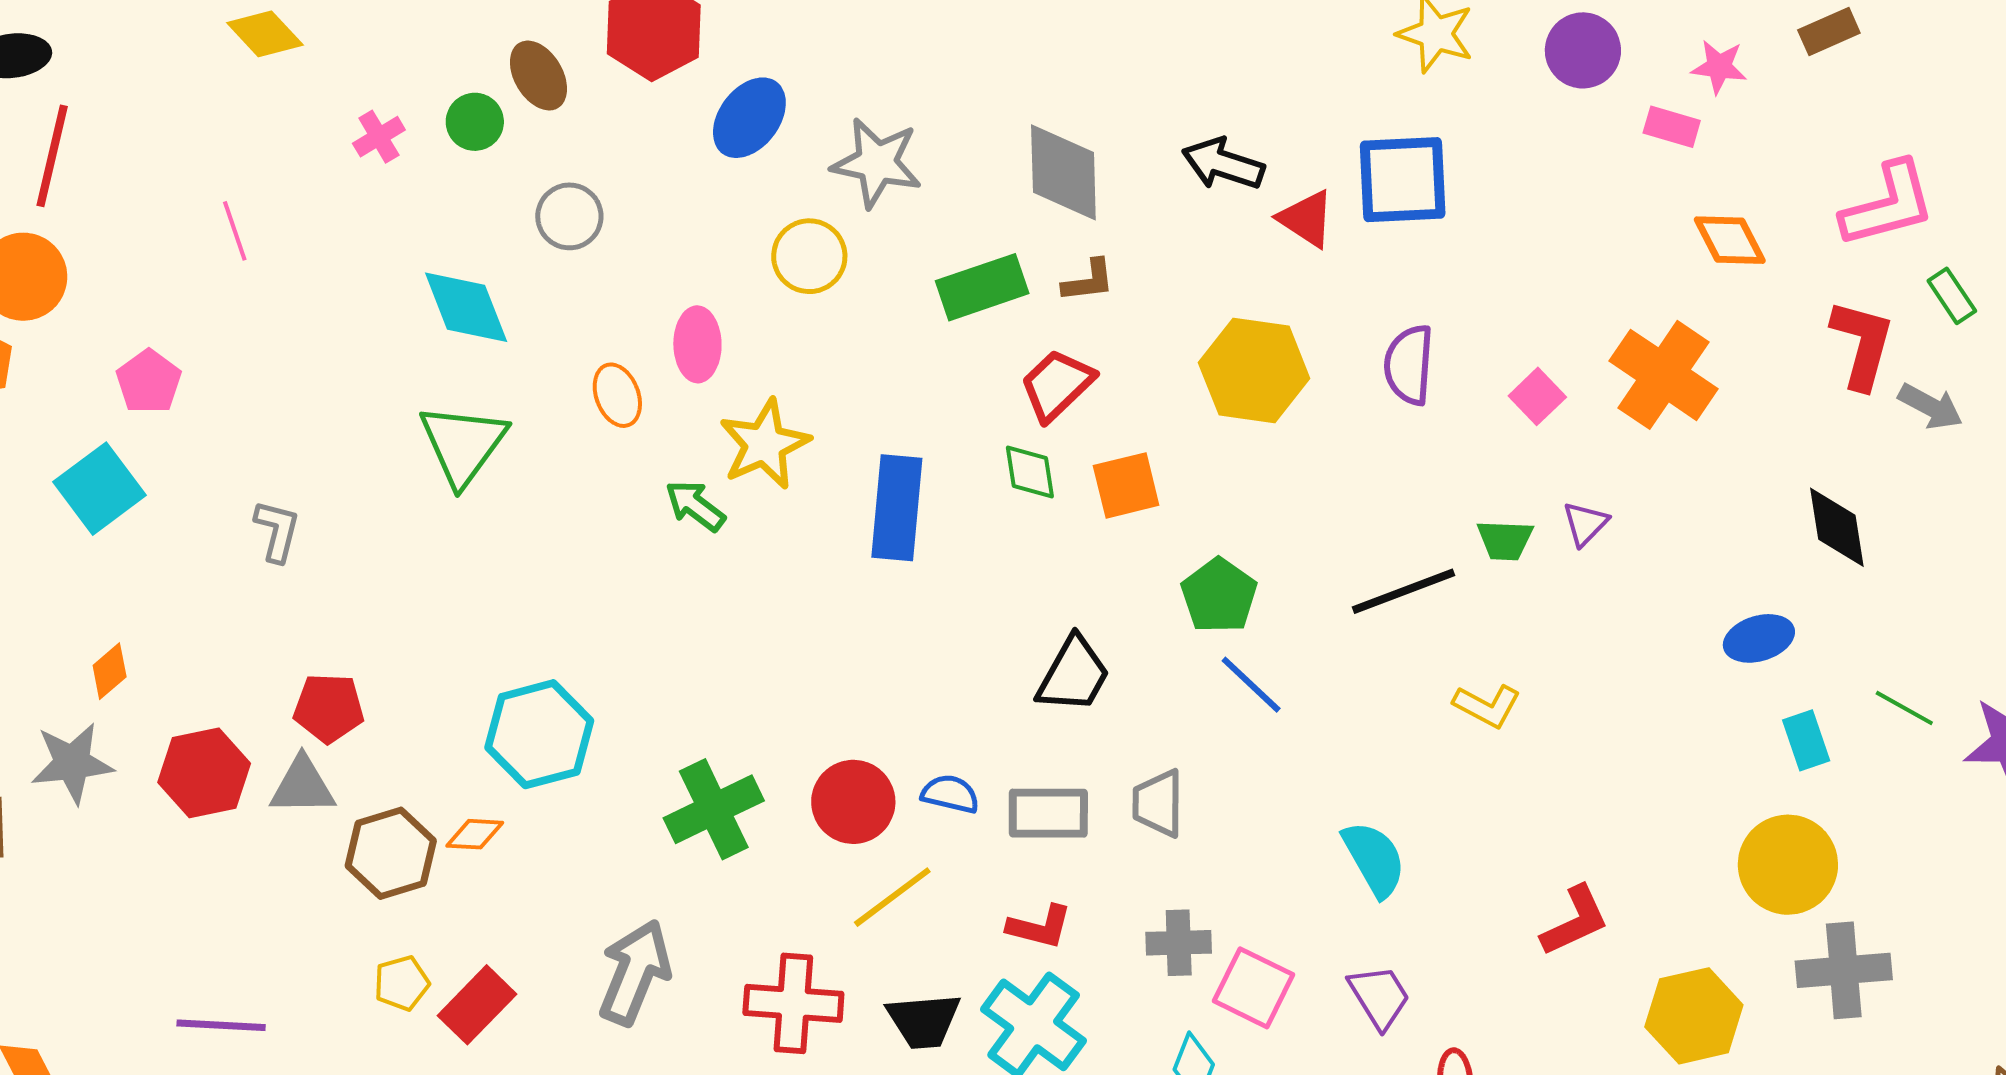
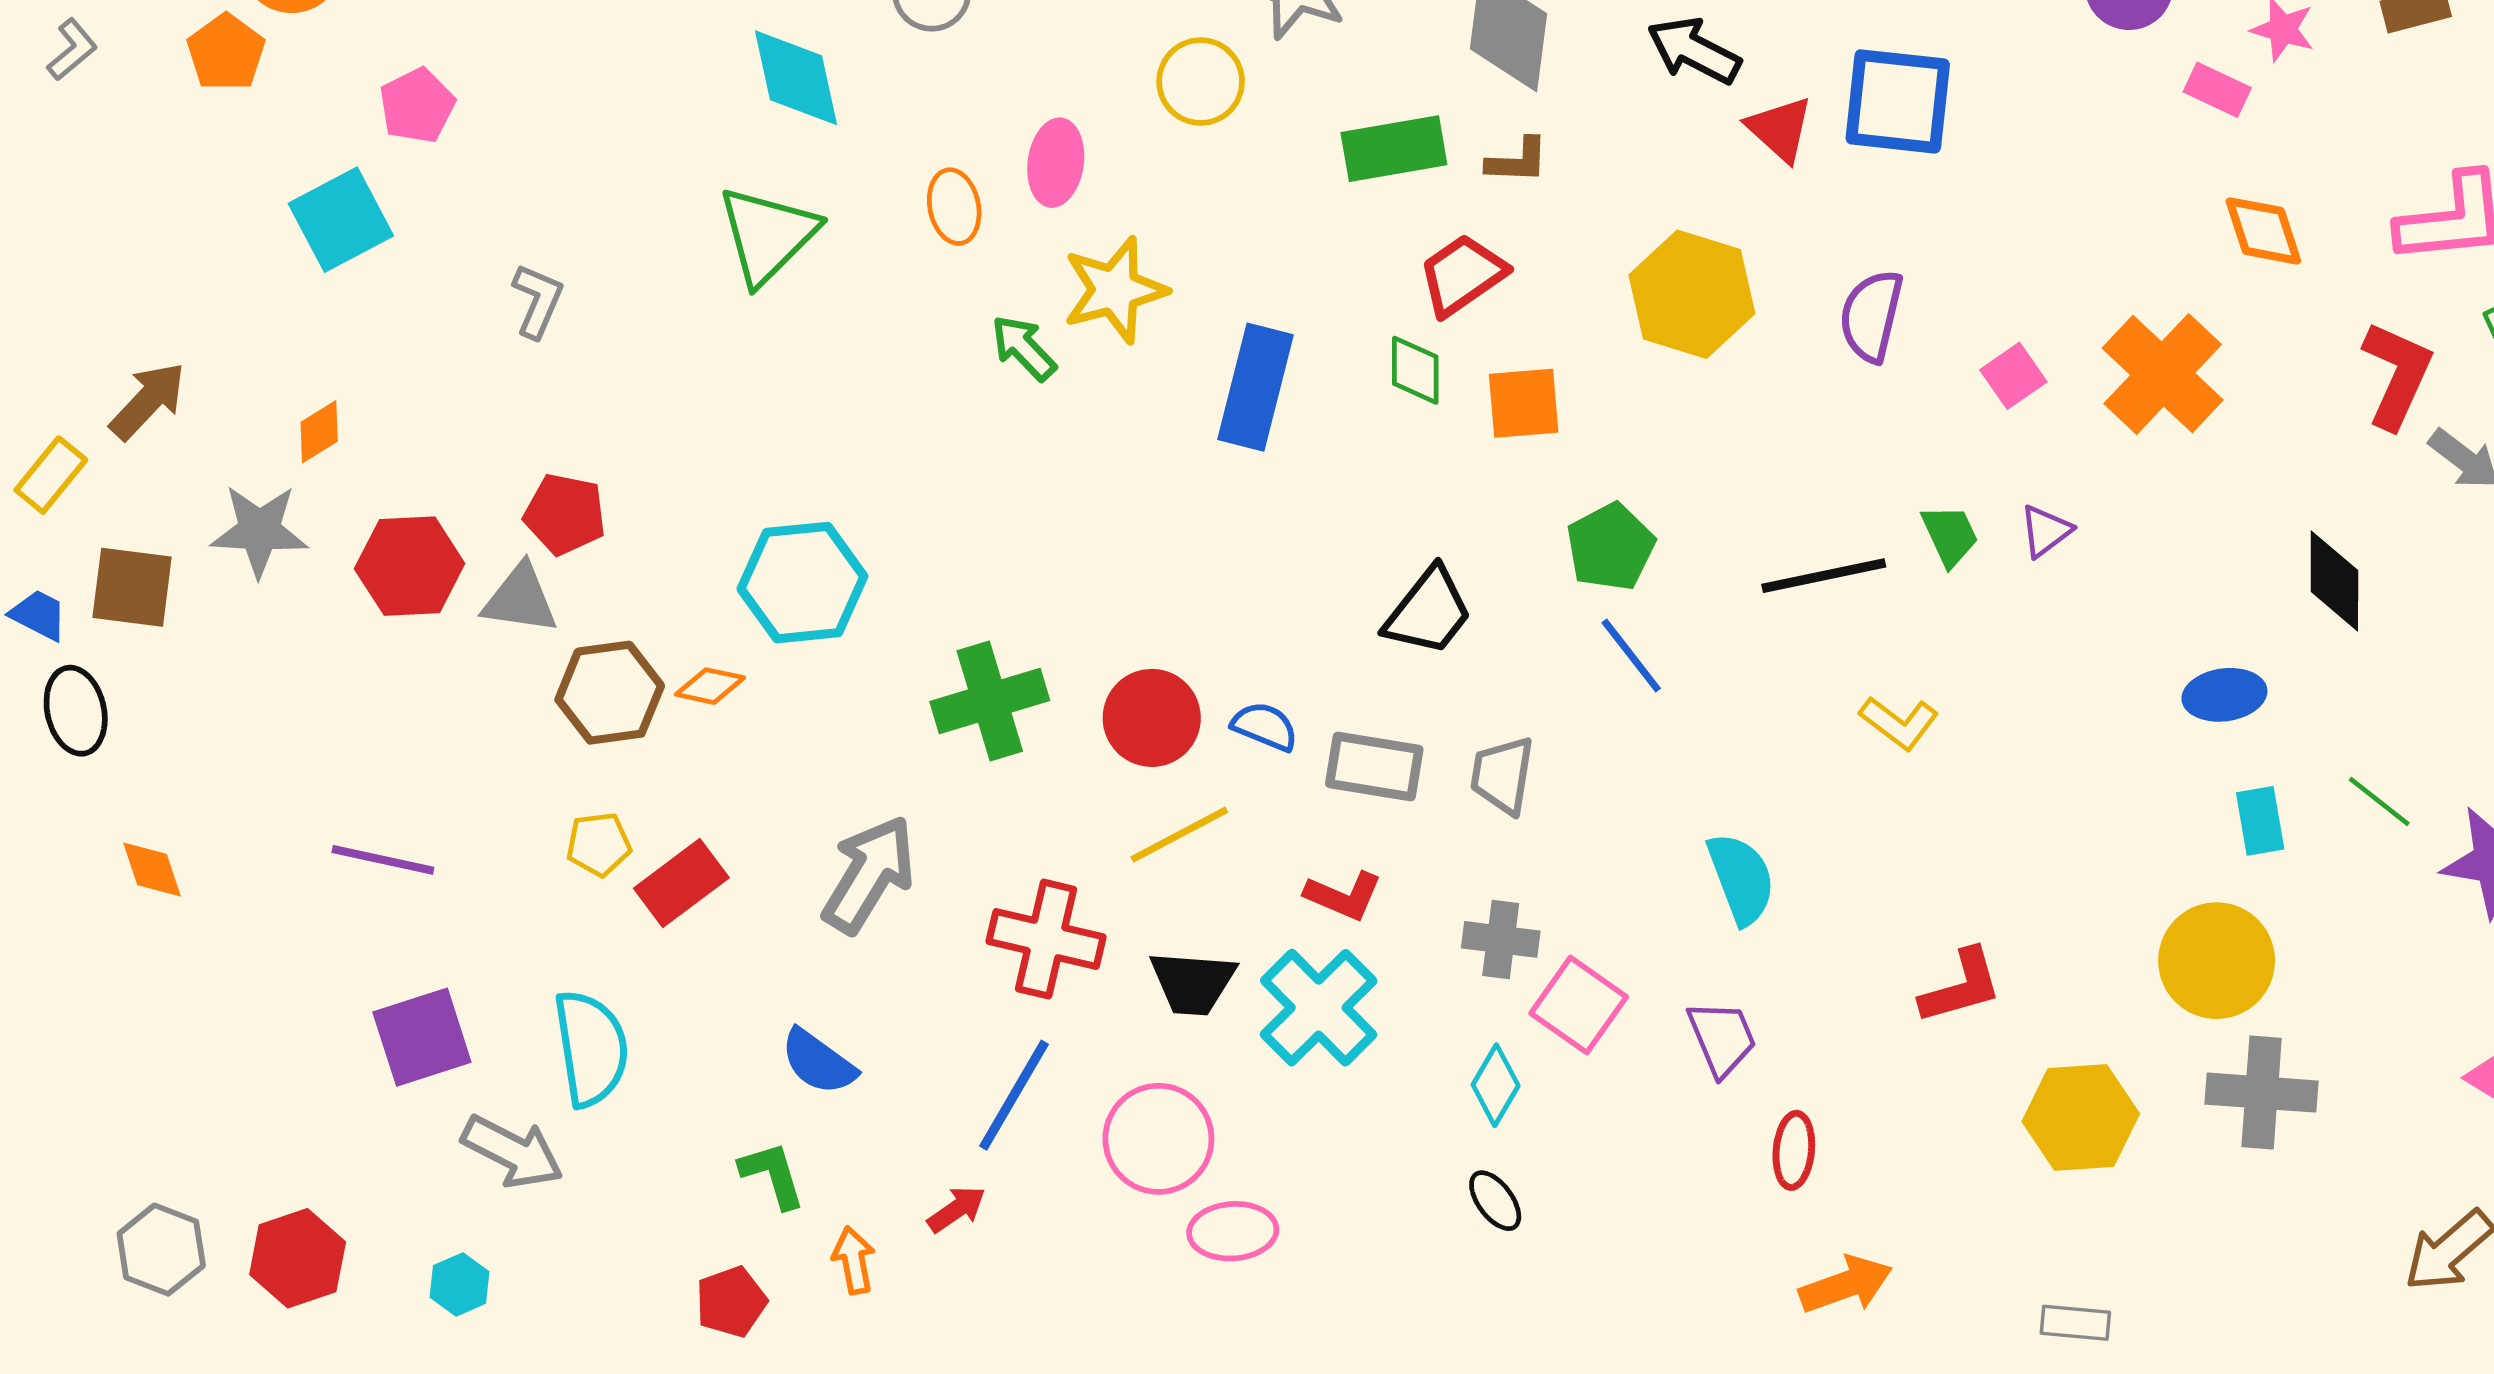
green trapezoid: (1505, 540) -> (1950, 535), turned -126

